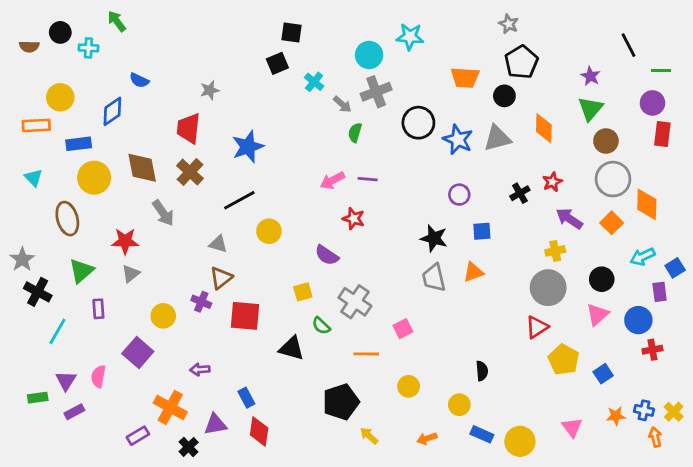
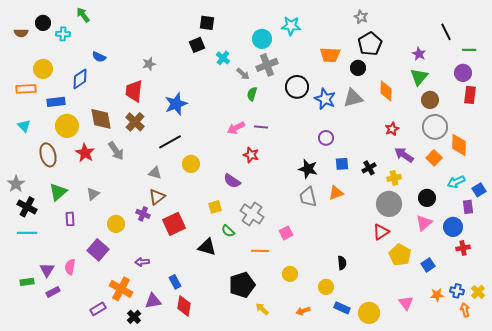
black cross: (520, 193) -> (369, 168), moved
red star: (125, 241) -> (85, 153), moved, turned 30
red square: (245, 316) -> (174, 224), turned -30
cyan line: (57, 331) -> (27, 233), moved, turned 60

